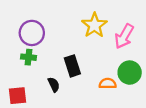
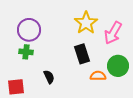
black rectangle: (72, 66) -> (82, 54), moved

